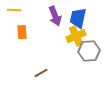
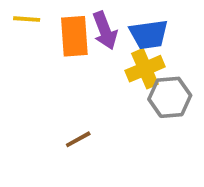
blue trapezoid: (78, 18) -> (149, 34), turned -110
orange rectangle: (22, 32) -> (74, 36), moved, size x1.5

